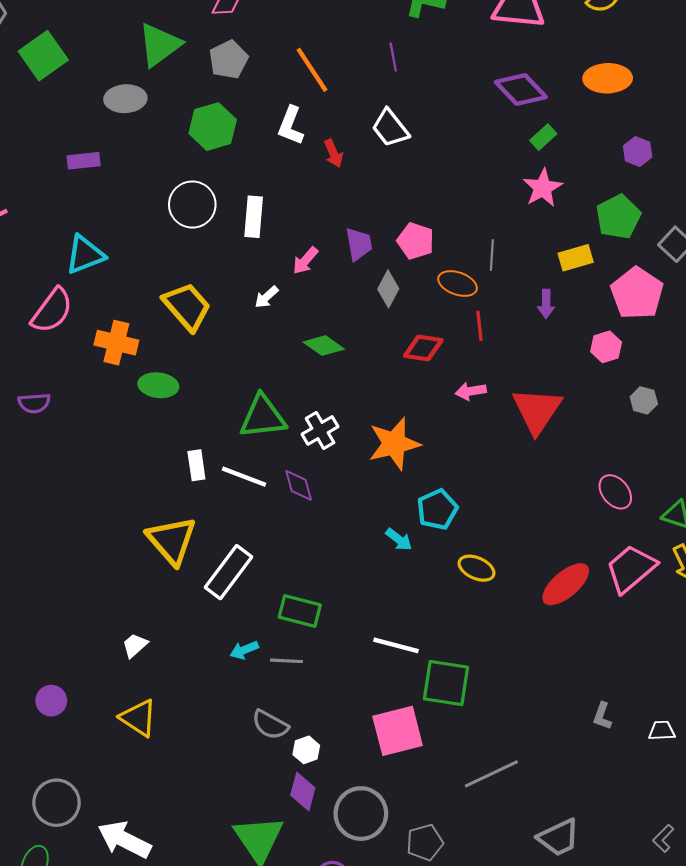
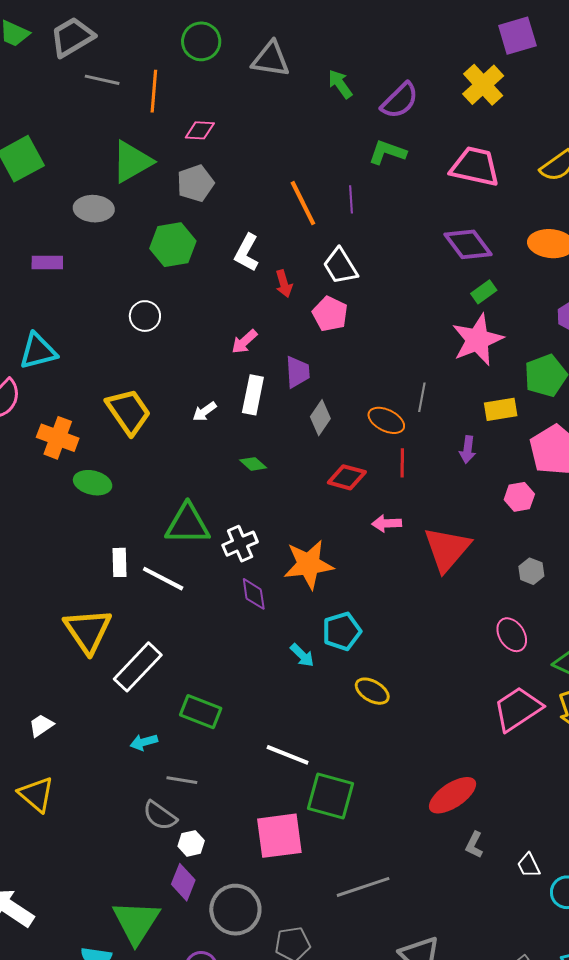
orange line: (312, 70) -> (303, 203), moved
pink star: (543, 188) -> (477, 340), size x1.4
white circle: (192, 205) -> (145, 316), size x0.7
white rectangle: (254, 217) -> (253, 395), moved
pink pentagon: (416, 241) -> (330, 314), moved
pink arrow: (305, 261) -> (244, 342), moved
green diamond: (324, 346) -> (253, 464), size x0.7
gray hexagon: (644, 400) -> (531, 571), moved
purple diamond: (299, 485) -> (254, 594), moved
red ellipse: (566, 584) -> (453, 795), moved
gray line: (286, 661) -> (182, 780), moved
white trapezoid: (662, 731) -> (529, 865), turned -120

